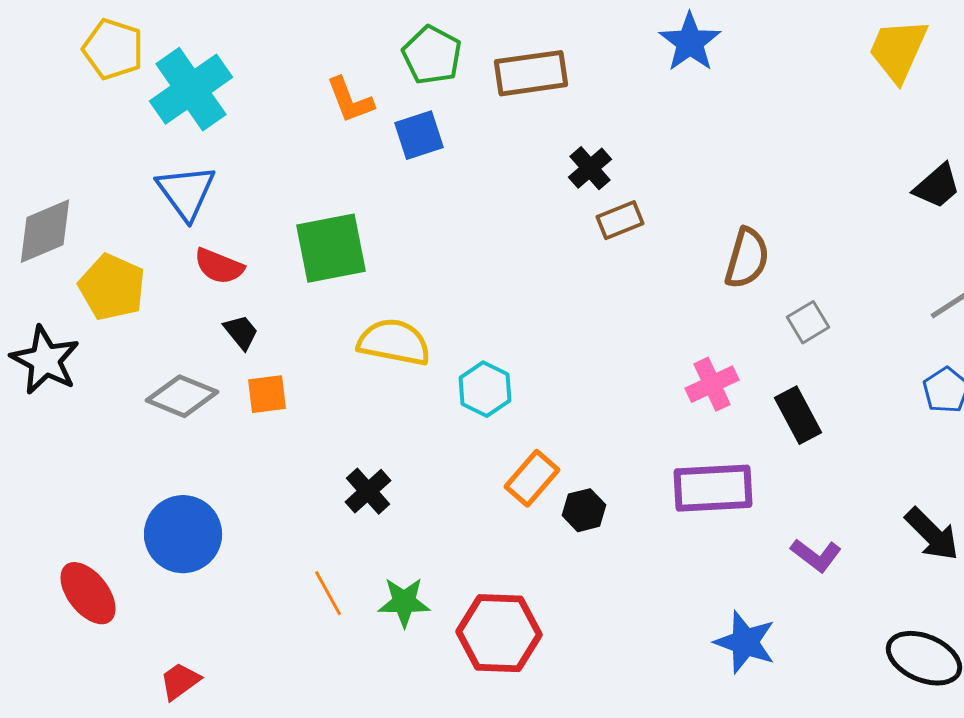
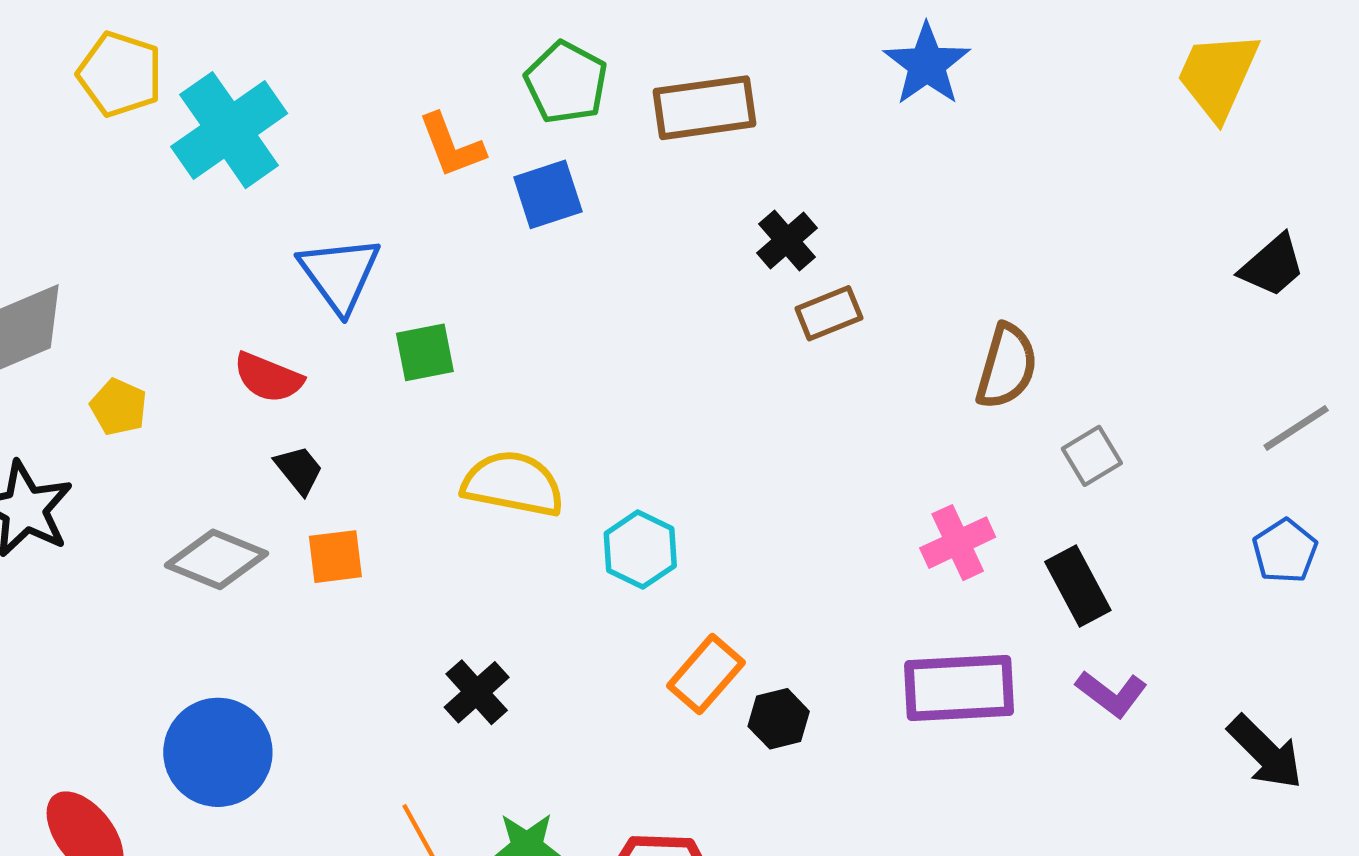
blue triangle: (186, 192) -> (340, 274), moved
green square: (331, 248) -> (425, 352), size x0.6
yellow pentagon: (112, 287) -> (119, 407), size x0.6
purple L-shape: (816, 555) -> (1111, 694), moved

